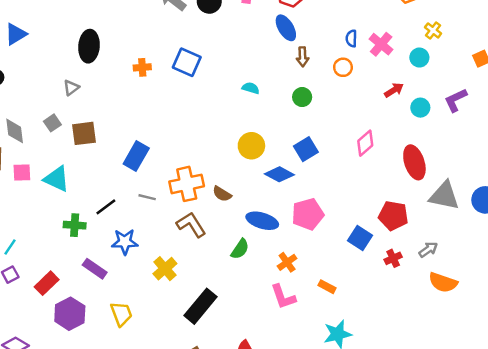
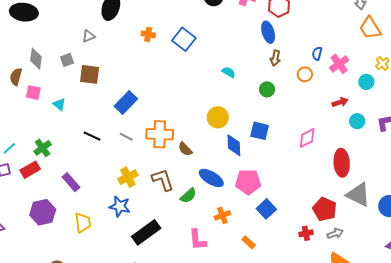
blue square: (306, 149) -> (260, 131), turned 30
blue diamond: (279, 174) -> (234, 145), turned 45
cyan triangle: (57, 179) -> (59, 104), size x0.6
black line: (106, 207) -> (92, 136), turned 48
red pentagon: (393, 216) -> (325, 209), moved
green cross: (75, 225) -> (43, 148), moved, turned 36
brown L-shape: (191, 225) -> (163, 180), moved
blue square: (360, 238) -> (266, 209), moved
blue star: (125, 242) -> (120, 206), moved
yellow cross: (165, 269) -> (128, 177), moved
red rectangle: (47, 283) -> (30, 170), moved
pink L-shape: (283, 297) -> (198, 240), moved

